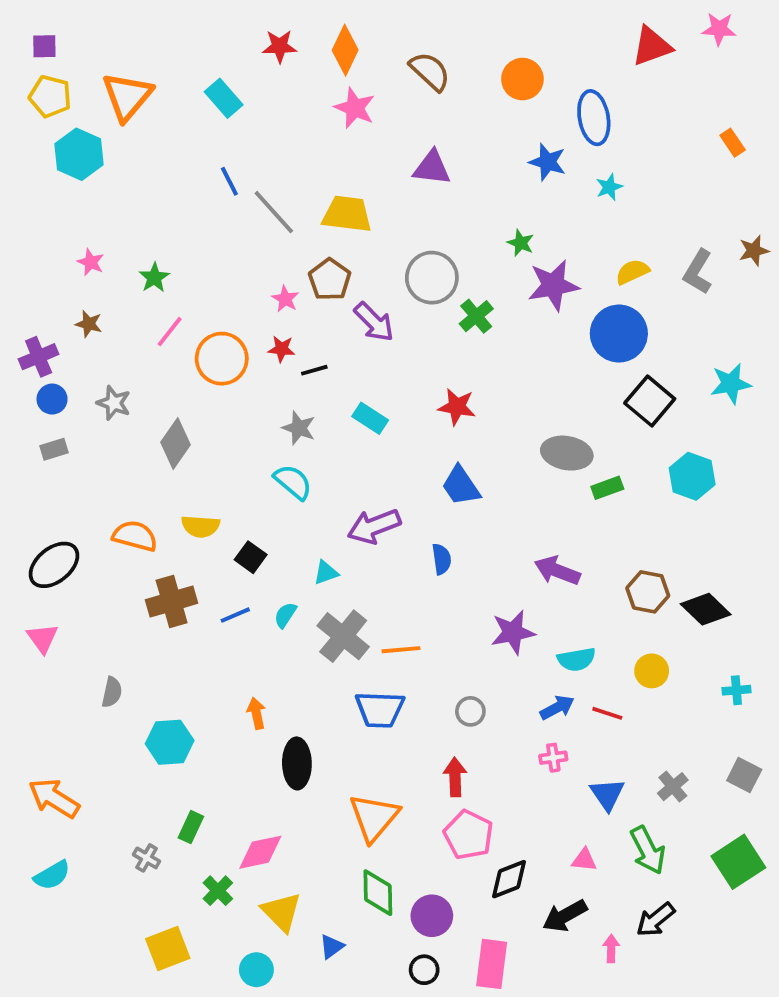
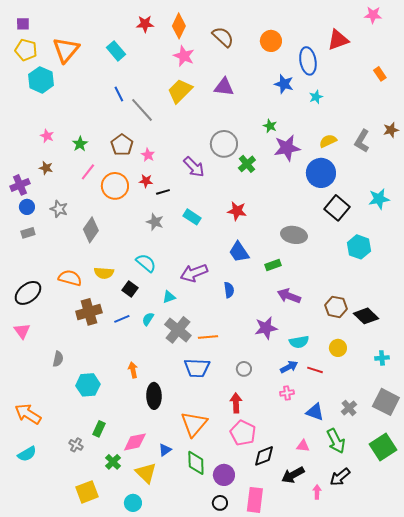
red triangle: (652, 46) -> (338, 40), moved
yellow trapezoid: (347, 214) -> (180, 91), moved, turned -52
brown pentagon: (330, 280) -> (122, 145), moved
cyan semicircle: (293, 482) -> (146, 263), moved
green rectangle: (607, 488) -> (273, 265), moved
gray square: (744, 775) -> (386, 402), size x1.5
blue triangle: (607, 794) -> (315, 412), turned -36
blue triangle: (332, 947) -> (165, 450), moved

